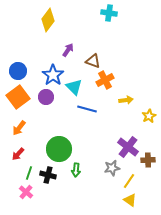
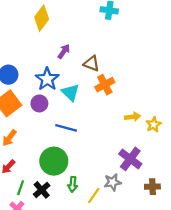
yellow arrow: (126, 100) -> (133, 117), moved
blue line: (87, 109) -> (66, 128), moved
brown cross: (148, 160) -> (152, 187), moved
black cross: (48, 175) -> (42, 190), turned 35
yellow line: (129, 181) -> (94, 195), moved

